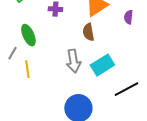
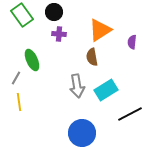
yellow line: (27, 69) -> (19, 102), moved

